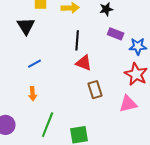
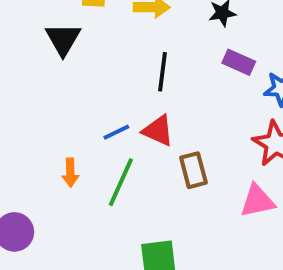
red triangle: (84, 63) -> (158, 131), moved
blue line: (35, 64) -> (116, 132), moved
green line: (48, 125) -> (121, 182), moved

